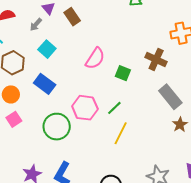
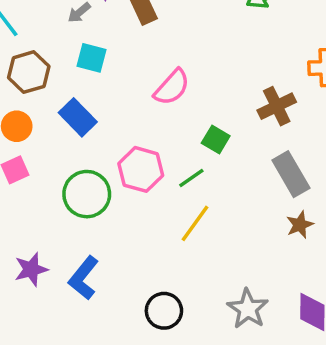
cyan square: (47, 49) -> (91, 58), turned -36
brown cross: (156, 60) -> (277, 106), turned 30
green square: (123, 73) -> (216, 140), moved

